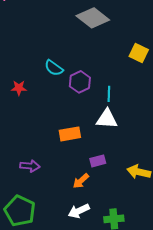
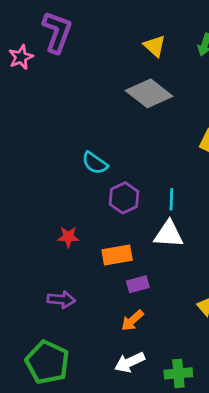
purple hexagon: (80, 82) -> (124, 198), moved
red star: (19, 88) -> (68, 237), moved
purple rectangle: (98, 161) -> (138, 284), moved

